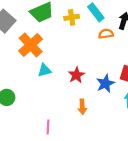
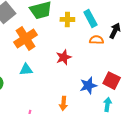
cyan triangle: (44, 70) -> (26, 70), moved
red star: (76, 75) -> (64, 57), moved

